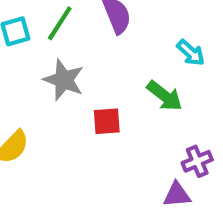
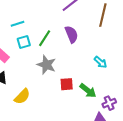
cyan arrow: (191, 53) -> (100, 62), moved
green arrow: (165, 96) -> (88, 91), moved

